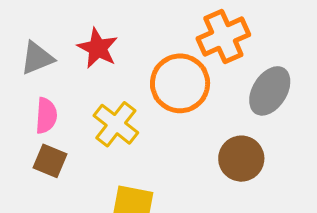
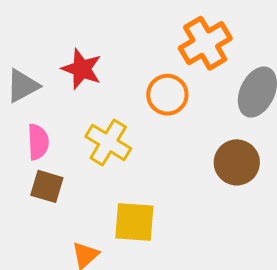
orange circle: (180, 83) -> (167, 95), size x0.7

